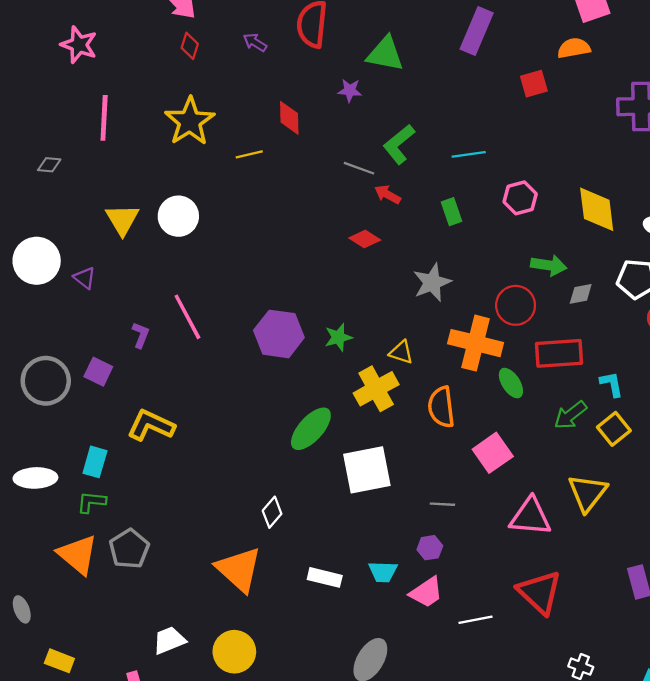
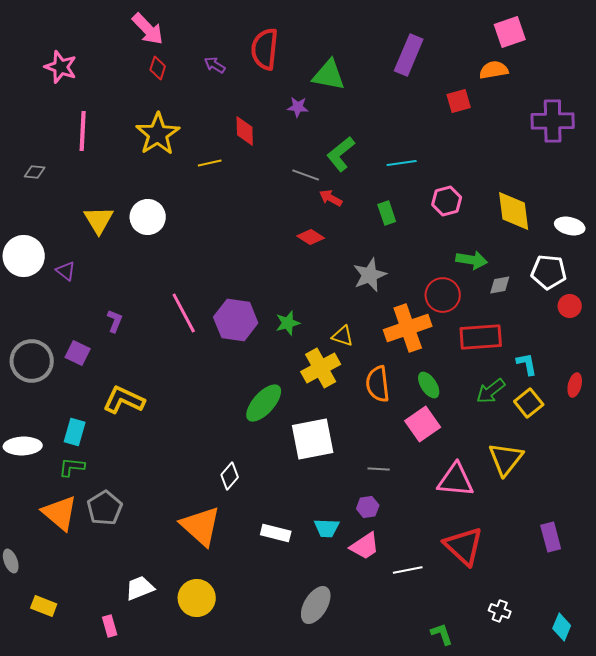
pink line: (187, 317) -> (184, 313), moved
orange cross: (476, 343) -> (408, 328), turned -33
green ellipse: (511, 383) -> (429, 385), moved

